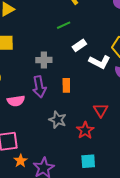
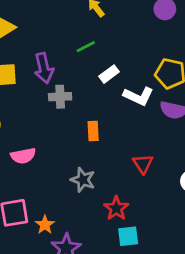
purple arrow: (39, 87) -> (44, 68), moved
red star: (85, 130) -> (116, 208), moved
orange star: (21, 161) -> (45, 225), moved

